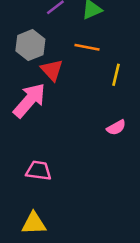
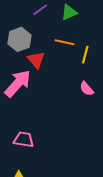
yellow line: (116, 75) -> (85, 55), moved
pink semicircle: (116, 128) -> (87, 89), moved, turned 77

